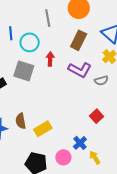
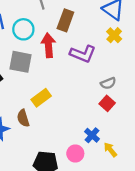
brown rectangle: (79, 40) -> (65, 20), moved
red arrow: (50, 59) -> (48, 45), size x1.5
gray semicircle: (101, 81) -> (108, 83), moved
yellow rectangle: (43, 129) -> (41, 98), moved

